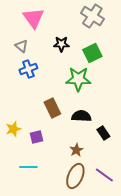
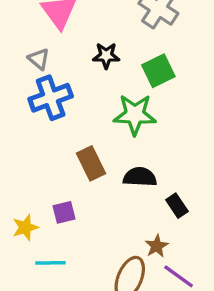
blue cross: (28, 69) -> (51, 98), size x1.4
yellow star: (13, 129) -> (25, 227), moved
brown star: (76, 150) -> (157, 246), moved

